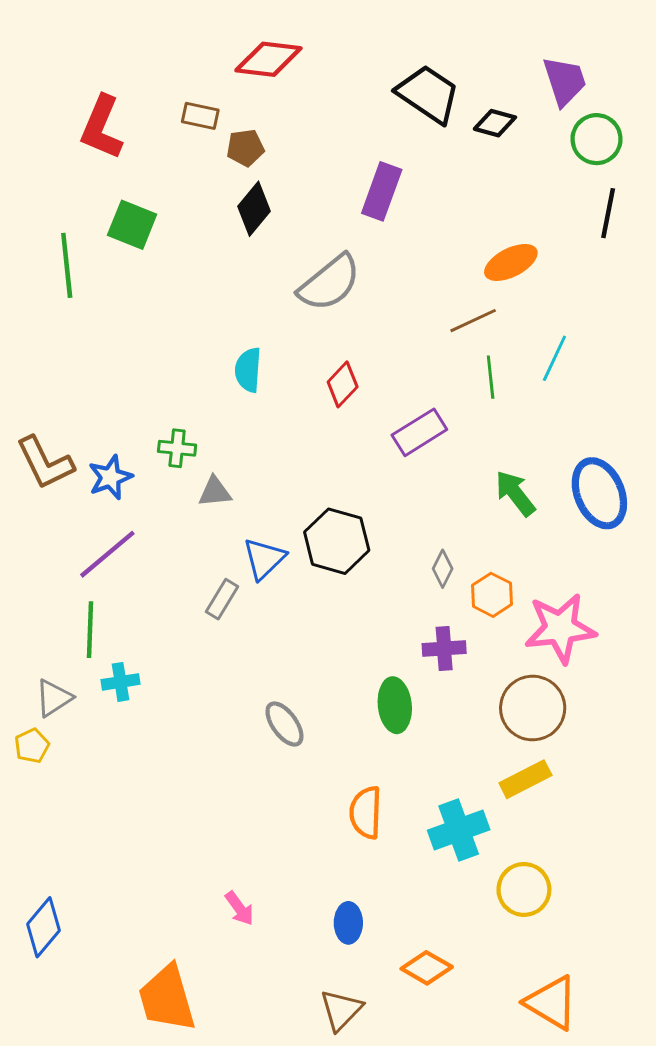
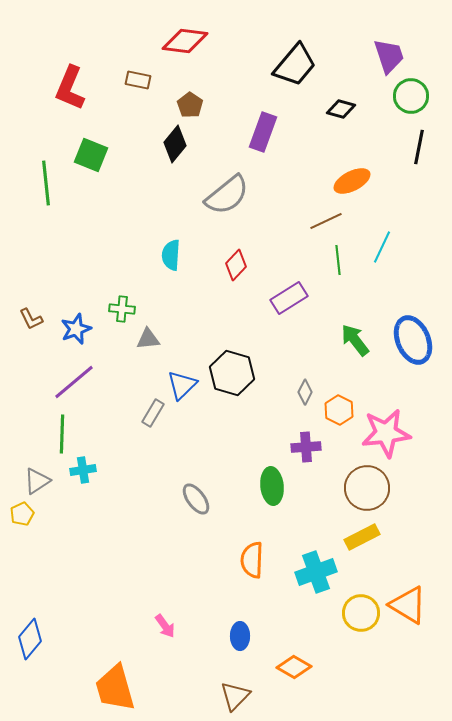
black trapezoid: (428, 94) -> (295, 65), turned 96
black diamond: (495, 123) -> (341, 109), moved
brown pentagon: (245, 148) -> (190, 105), moved, turned -30
brown L-shape: (45, 463) -> (31, 319), size x0.6
orange triangle: (552, 1003) -> (408, 605), moved

